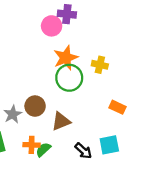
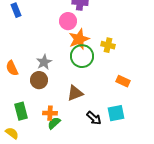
pink circle: (52, 26) -> (68, 21), moved
brown circle: (35, 106) -> (39, 80), moved
gray star: (13, 114) -> (44, 62), moved
green semicircle: (43, 150) -> (54, 123), moved

